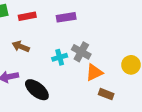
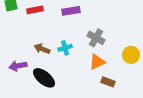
brown arrow: (21, 46) -> (42, 49), moved
gray cross: (81, 52) -> (96, 38), moved

